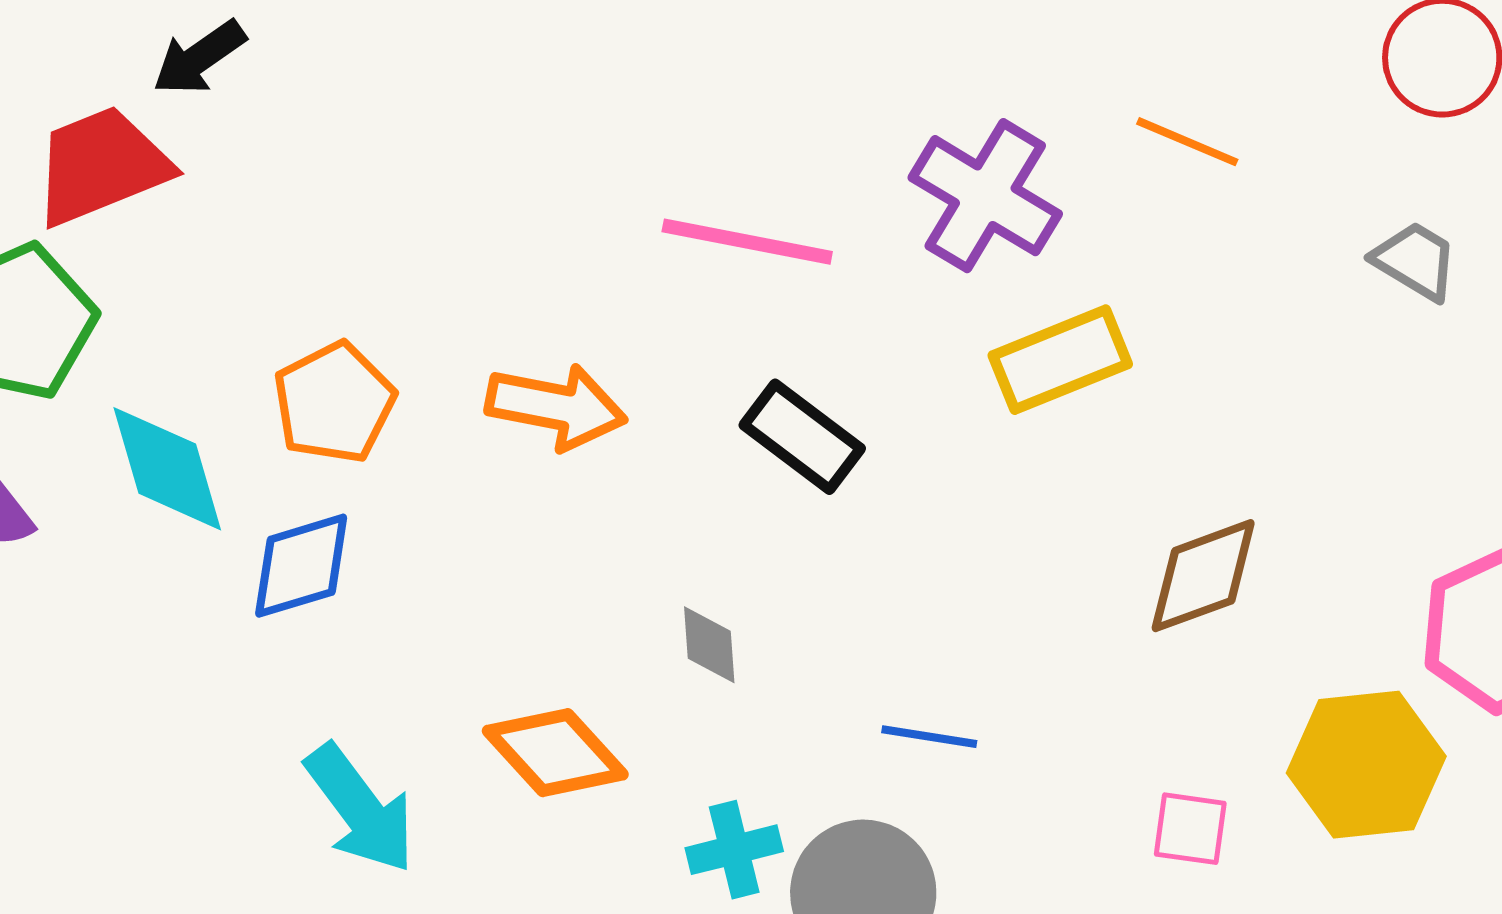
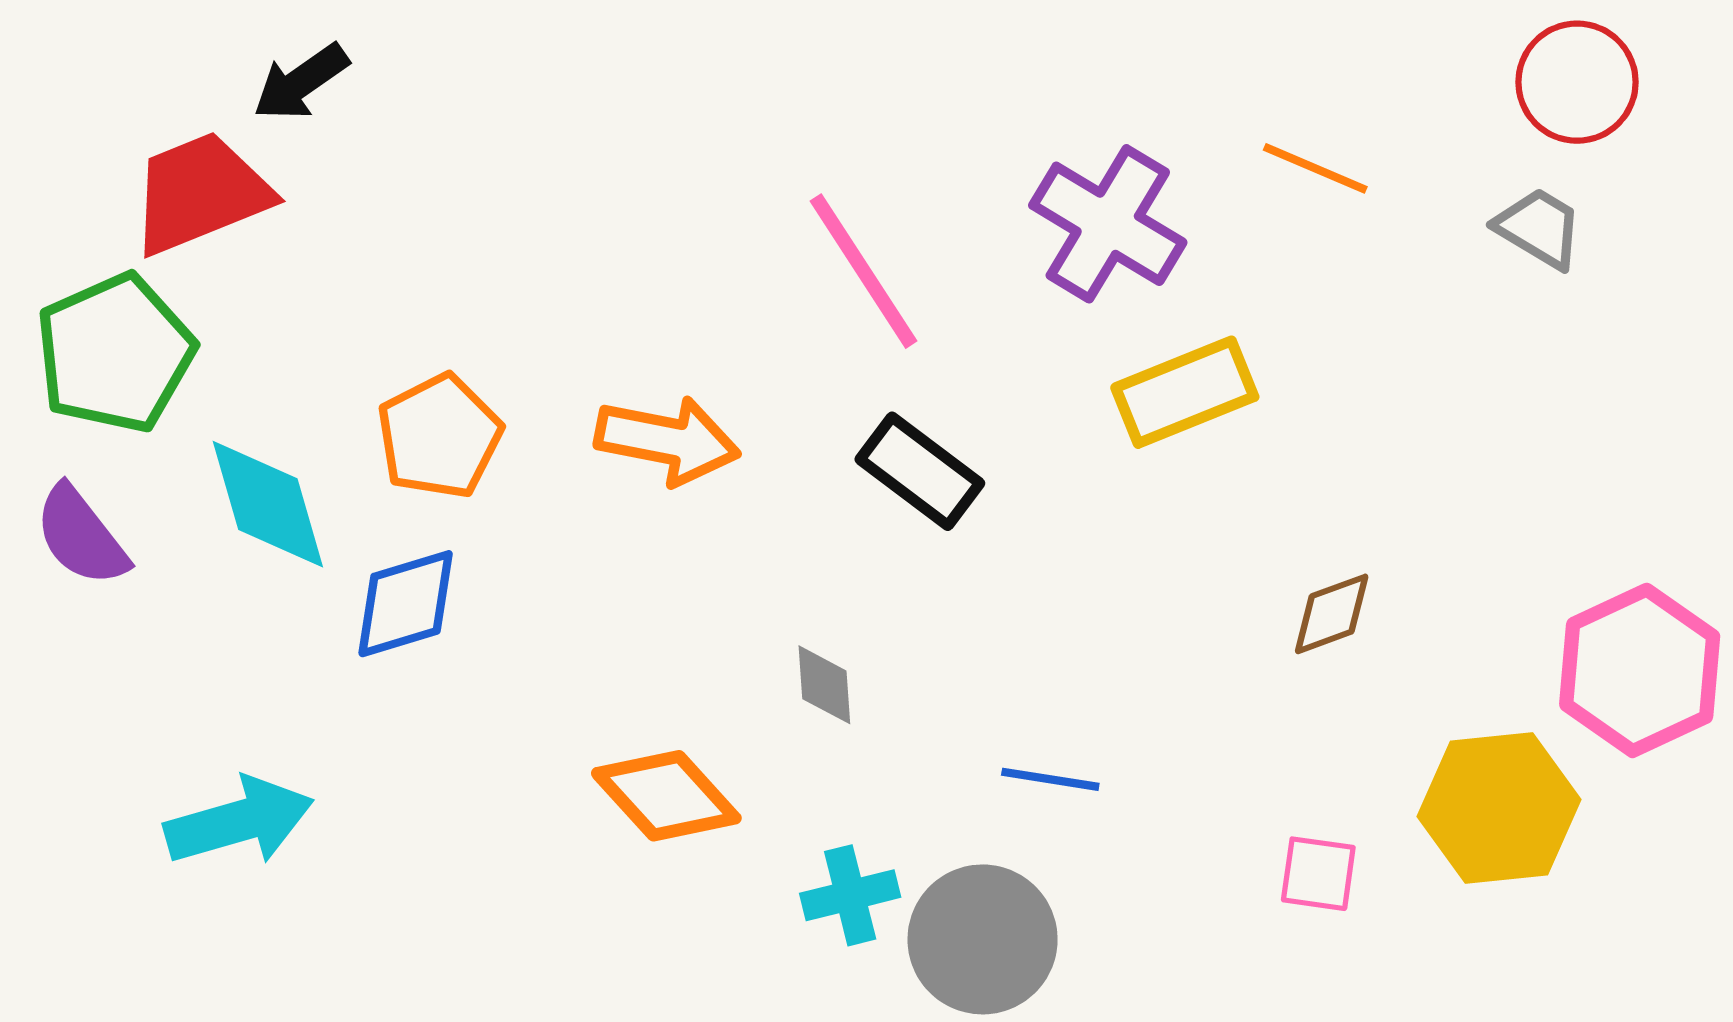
pink line: (747, 242) -> (863, 271), turned 46
gray trapezoid: (1415, 261) -> (1539, 228), moved
brown diamond: (1203, 576) -> (1332, 614), size x0.7
cyan arrow: (360, 809) -> (239, 821), moved, turned -69

